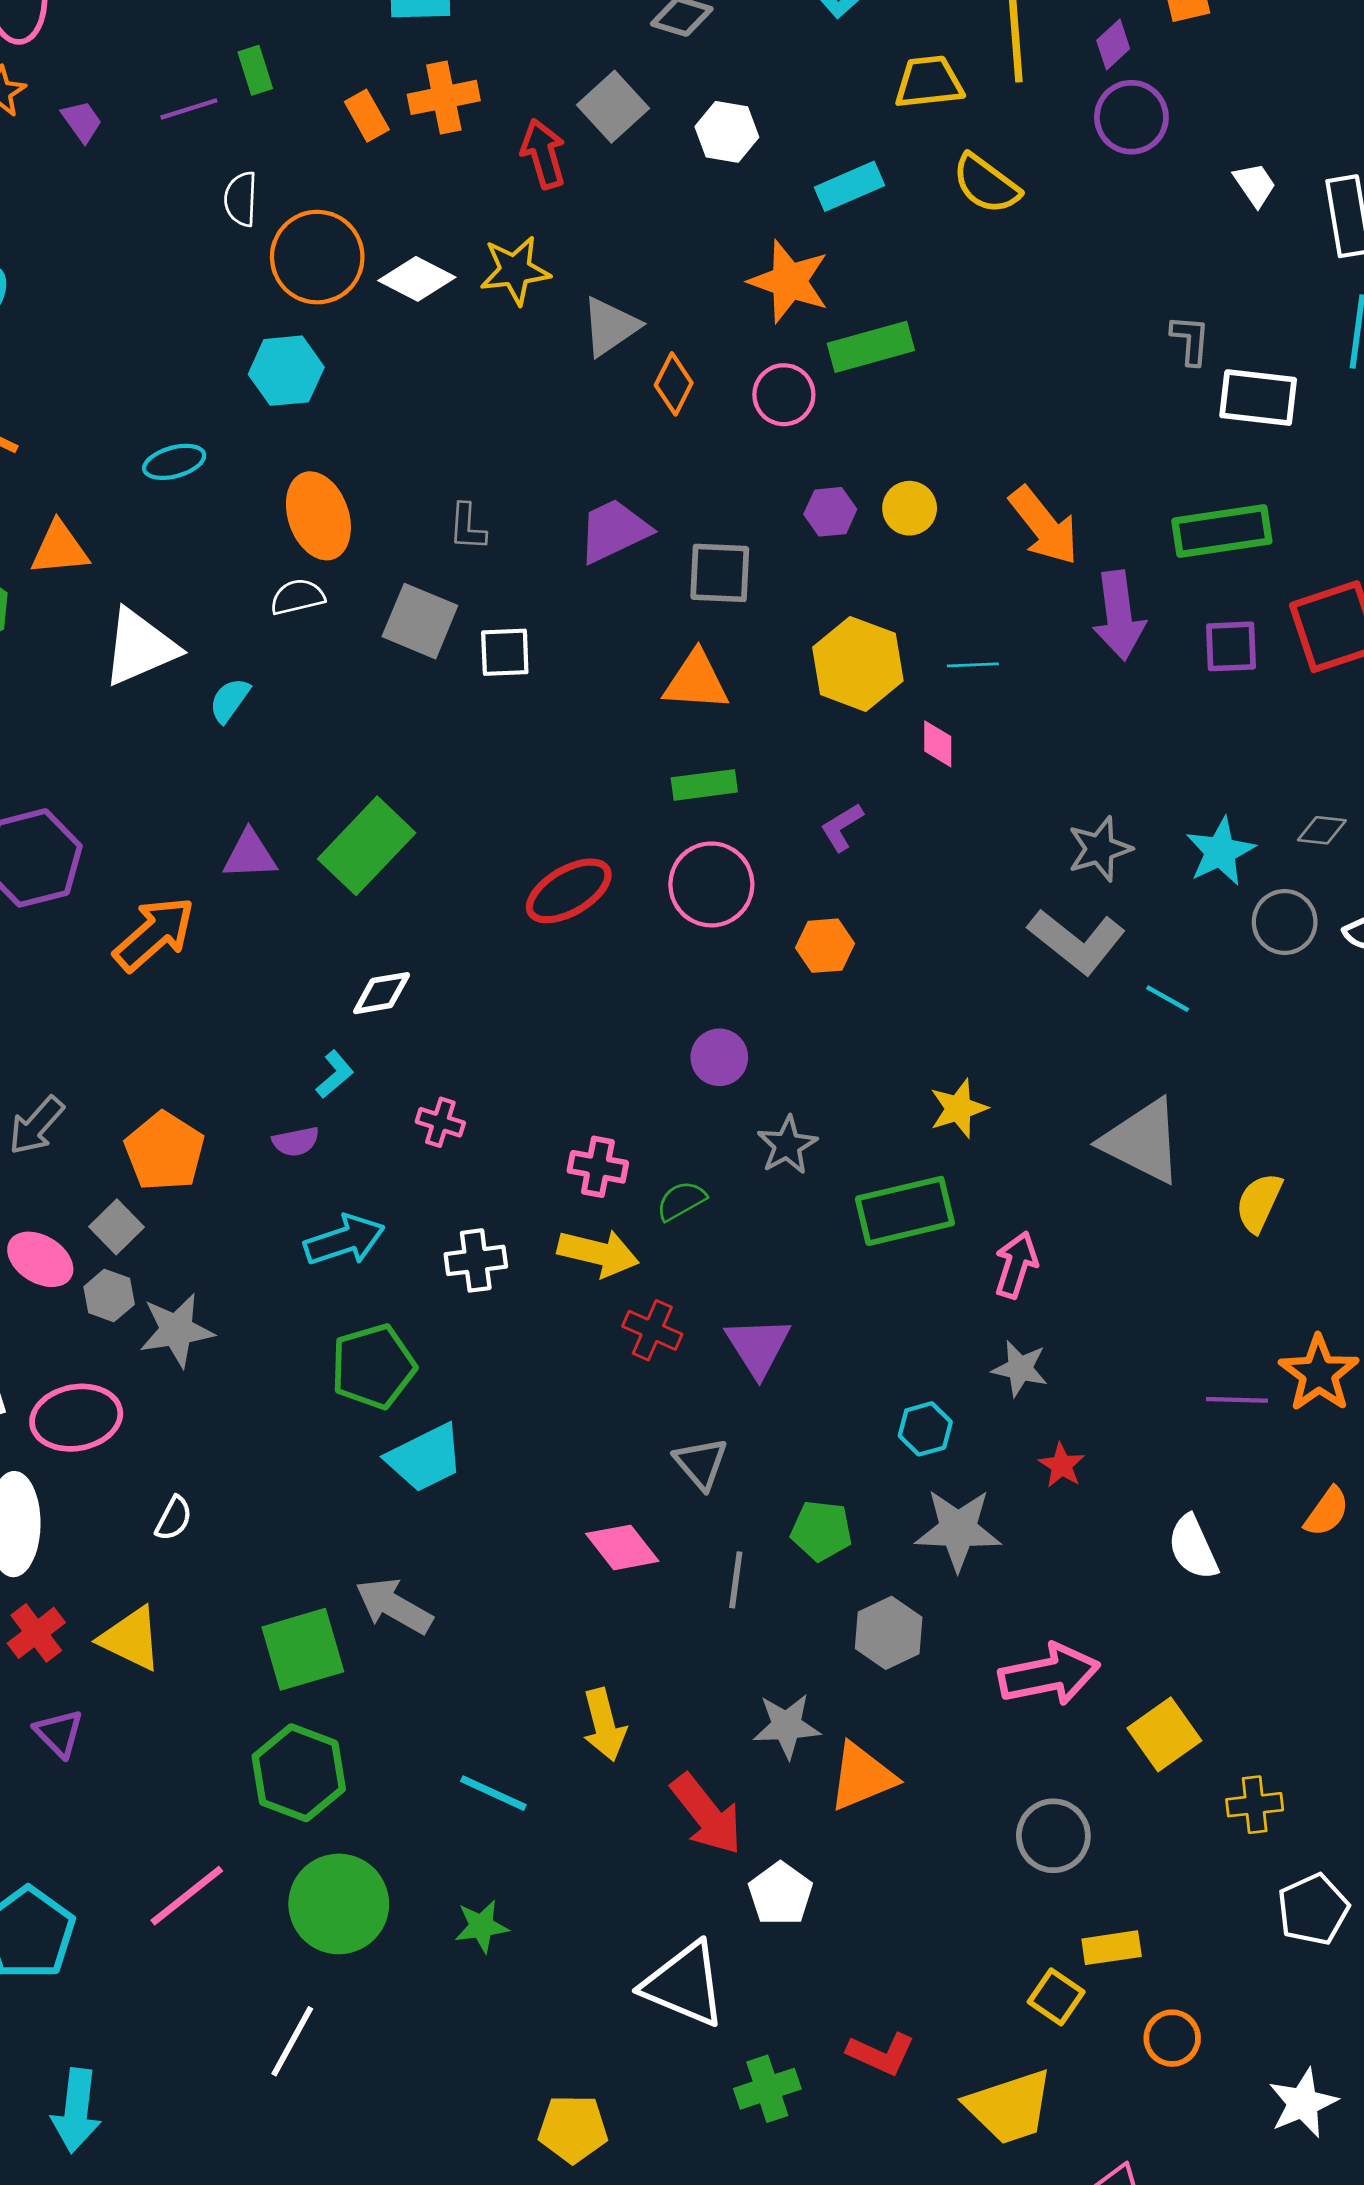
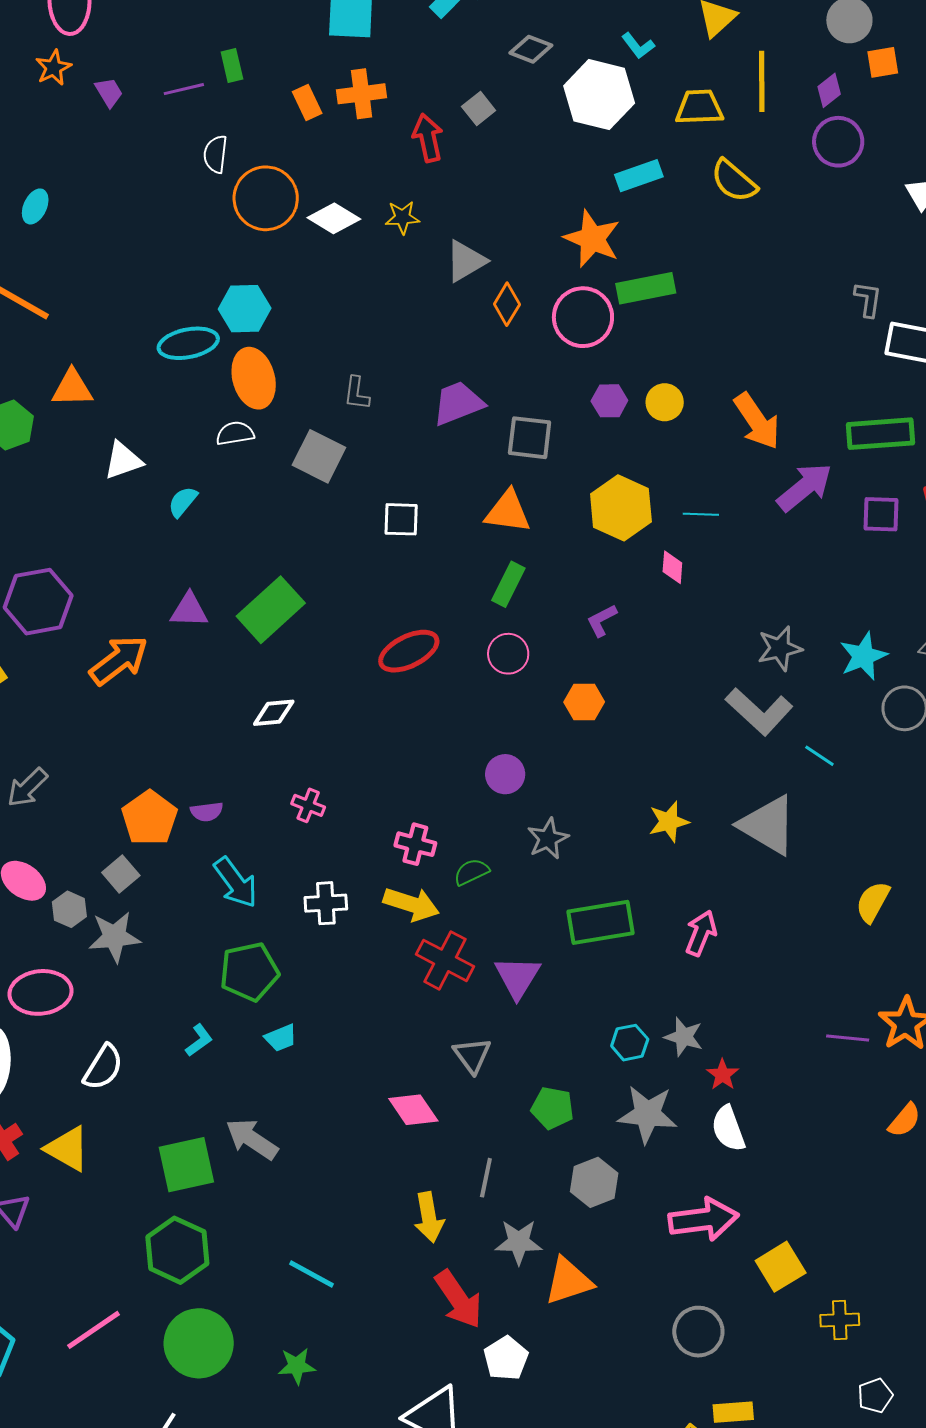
gray square: (613, 107) -> (479, 109), size x0.7
white hexagon: (727, 132) -> (599, 95), moved, size x1.6
yellow star: (515, 270) -> (402, 217), size x0.7
cyan hexagon: (286, 371) -> (245, 309), moved
pink circle: (784, 395) -> (583, 317), size x1.4
cyan ellipse: (174, 462) -> (188, 343), moved, size x1.4
purple arrow: (1119, 615) -> (805, 487), turned -126
white triangle: (140, 647) -> (123, 460), size x0.7
white square: (505, 652) -> (401, 519), moved
green rectangle: (704, 785) -> (508, 584), turned -60
pink circle: (711, 884) -> (508, 654), size x0.7
cyan L-shape: (335, 1074) -> (199, 1040), moved
gray triangle: (1142, 1141) -> (768, 825), moved
orange pentagon: (164, 1151) -> (150, 818), moved
green rectangle: (905, 1211) -> (600, 922), moved
gray square: (116, 1227) -> (121, 874), moved
cyan arrow: (344, 1240) -> (236, 882), turned 68
red cross: (652, 1330) -> (445, 960), size x1.4
gray star: (1020, 1369) -> (684, 1037), moved
cyan trapezoid: (425, 1458) -> (281, 1038), size x0.6
white semicircle: (174, 1518) -> (103, 1067), size x1.5
white semicircle: (1193, 1547) -> (728, 1129), moved
gray line: (736, 1580) -> (486, 1178), moved
yellow arrow: (604, 1725) -> (429, 1217), moved
white pentagon: (1313, 1909) -> (875, 1396), size x0.7

